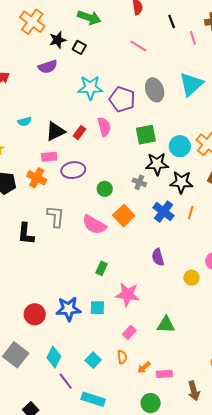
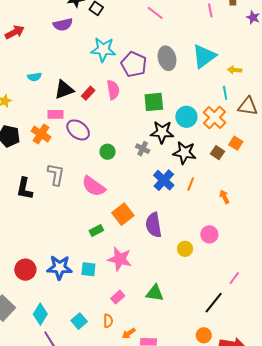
purple ellipse: (73, 170) -> (78, 130), turned 40
orange square: (124, 216) -> (123, 214), moved
purple semicircle: (158, 257) -> (154, 225), size x1.4
green rectangle: (102, 268) -> (96, 230), turned 32

